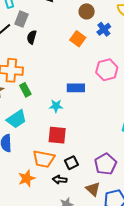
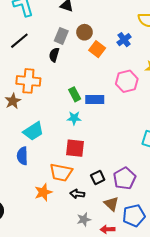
brown circle: (87, 11) -> (84, 32), moved
gray rectangle: (21, 19) -> (61, 36), moved
black semicircle: (32, 37) -> (54, 55), moved
green rectangle: (25, 90) -> (75, 94), moved
black square: (71, 163) -> (98, 178), moved

